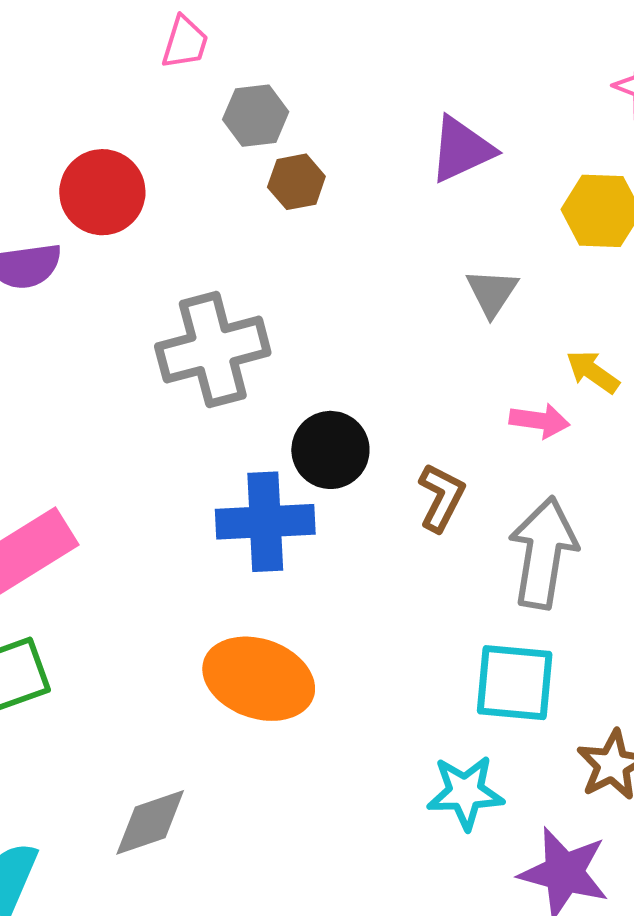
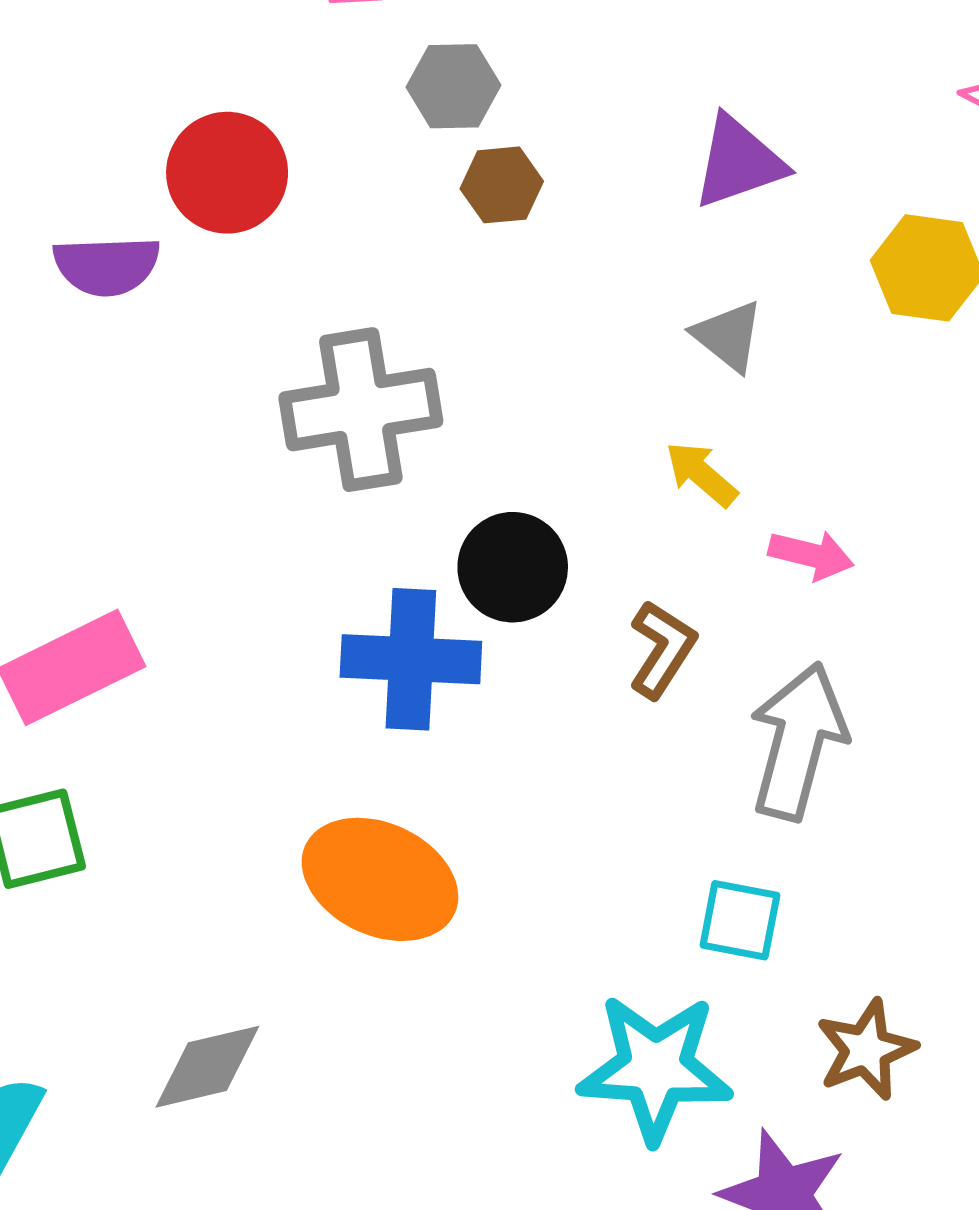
gray triangle: (492, 293) -> (728, 336), moved, turned -30
yellow arrow: (593, 372) -> (701, 474), moved
cyan square: (515, 683) -> (740, 920), size x0.7
cyan star: (465, 792) -> (655, 1068), size x1.4

